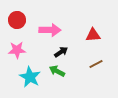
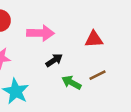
green arrow: (57, 71) -> (72, 83), moved

